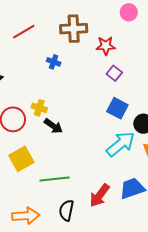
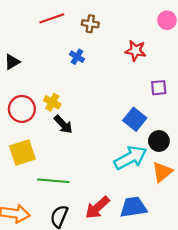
brown cross: (74, 29) -> (90, 24), moved, size x0.6
purple square: (114, 73) -> (159, 88), moved, turned 35

